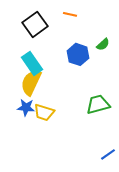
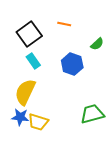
green semicircle: (103, 44) -> (97, 44), moved
cyan rectangle: (32, 63) -> (33, 61), moved, size x0.7

